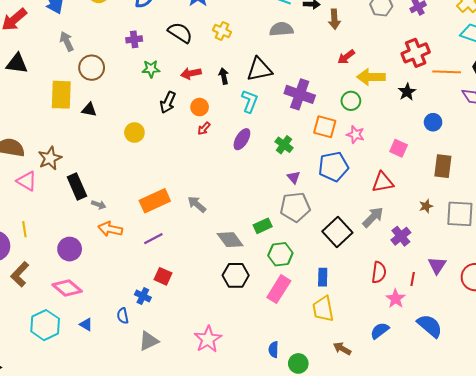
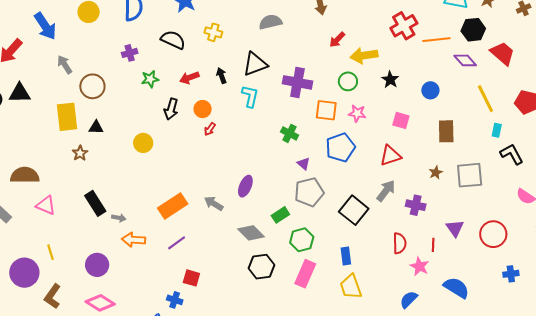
black star: (407, 92) -> (390, 80), moved
purple ellipse: (242, 139) -> (245, 186), moved
brown star: (50, 158) -> (80, 153), moved, size x0.7
purple cross: (401, 236) -> (416, 205), turned -30

